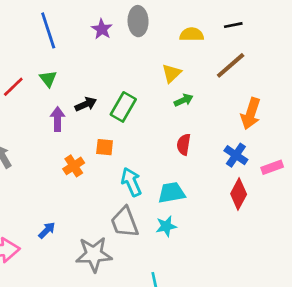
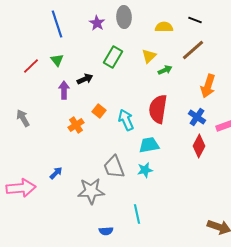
black line: (233, 25) -> (195, 20), turned 32
green arrow: (184, 100) -> (165, 70), moved
green rectangle: (123, 107) -> (113, 57), moved
red semicircle: (184, 144) -> (158, 109), size x1.8
orange square: (105, 147) -> (99, 111), turned 32
cyan arrow: (131, 182) -> (126, 120), moved

